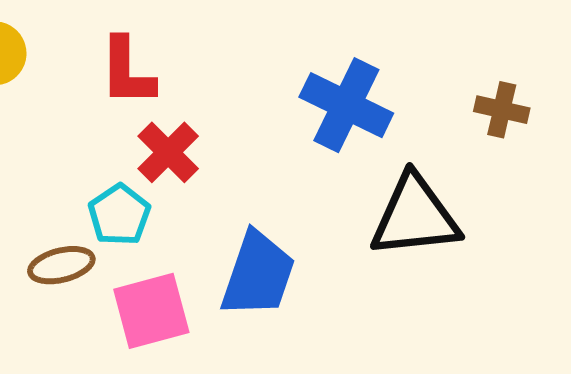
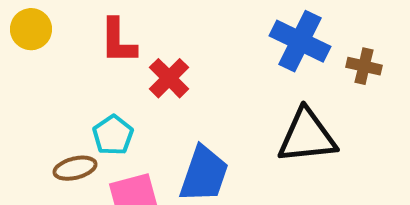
blue cross: (346, 105) -> (300, 41), moved
red cross: (168, 152) -> (169, 78), moved

